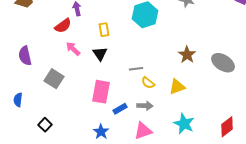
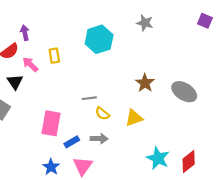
pink arrow: (73, 49) -> (30, 64), moved
black triangle: (100, 54) -> (15, 82), moved
cyan star: (184, 124) -> (158, 158), moved
pink triangle: (143, 131) -> (83, 166), moved, turned -36

